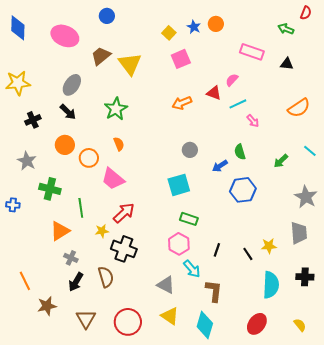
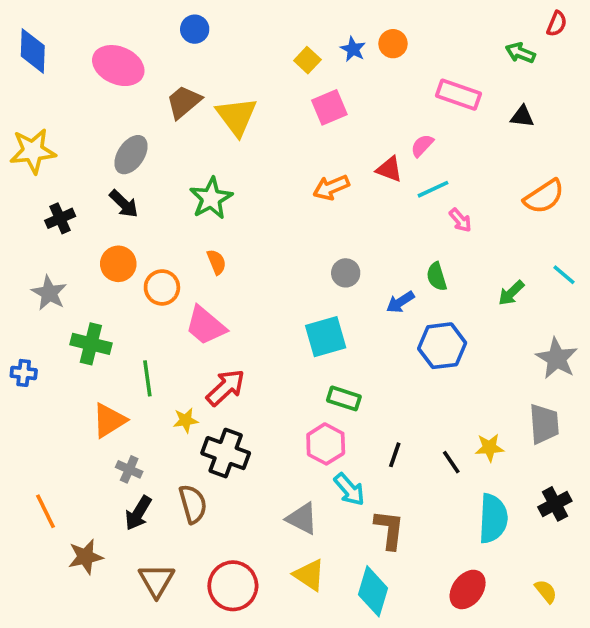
black cross: (305, 277) -> (555, 504), turned -30

